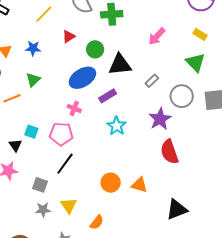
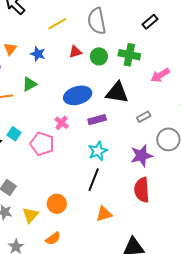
green cross: (112, 14) -> (129, 55), moved
green circle: (95, 49) -> (99, 56), moved
black line: (65, 164) -> (94, 180), moved, turned -30
orange circle: (111, 183) -> (57, 204), moved
orange triangle: (139, 185) -> (104, 214), turned -48

